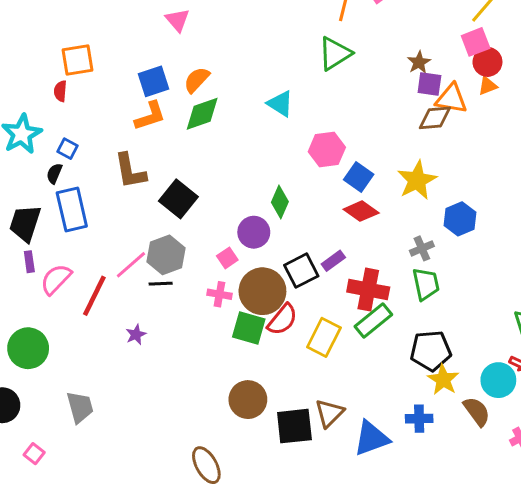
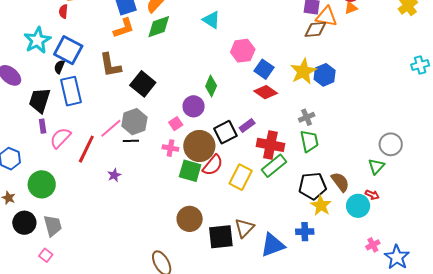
blue square: (67, 149) -> (68, 50), size x2.0
blue hexagon: (460, 219) -> (325, 75), moved
gray trapezoid: (80, 407) -> (53, 226), moved
brown semicircle: (477, 411) -> (340, 182), moved

